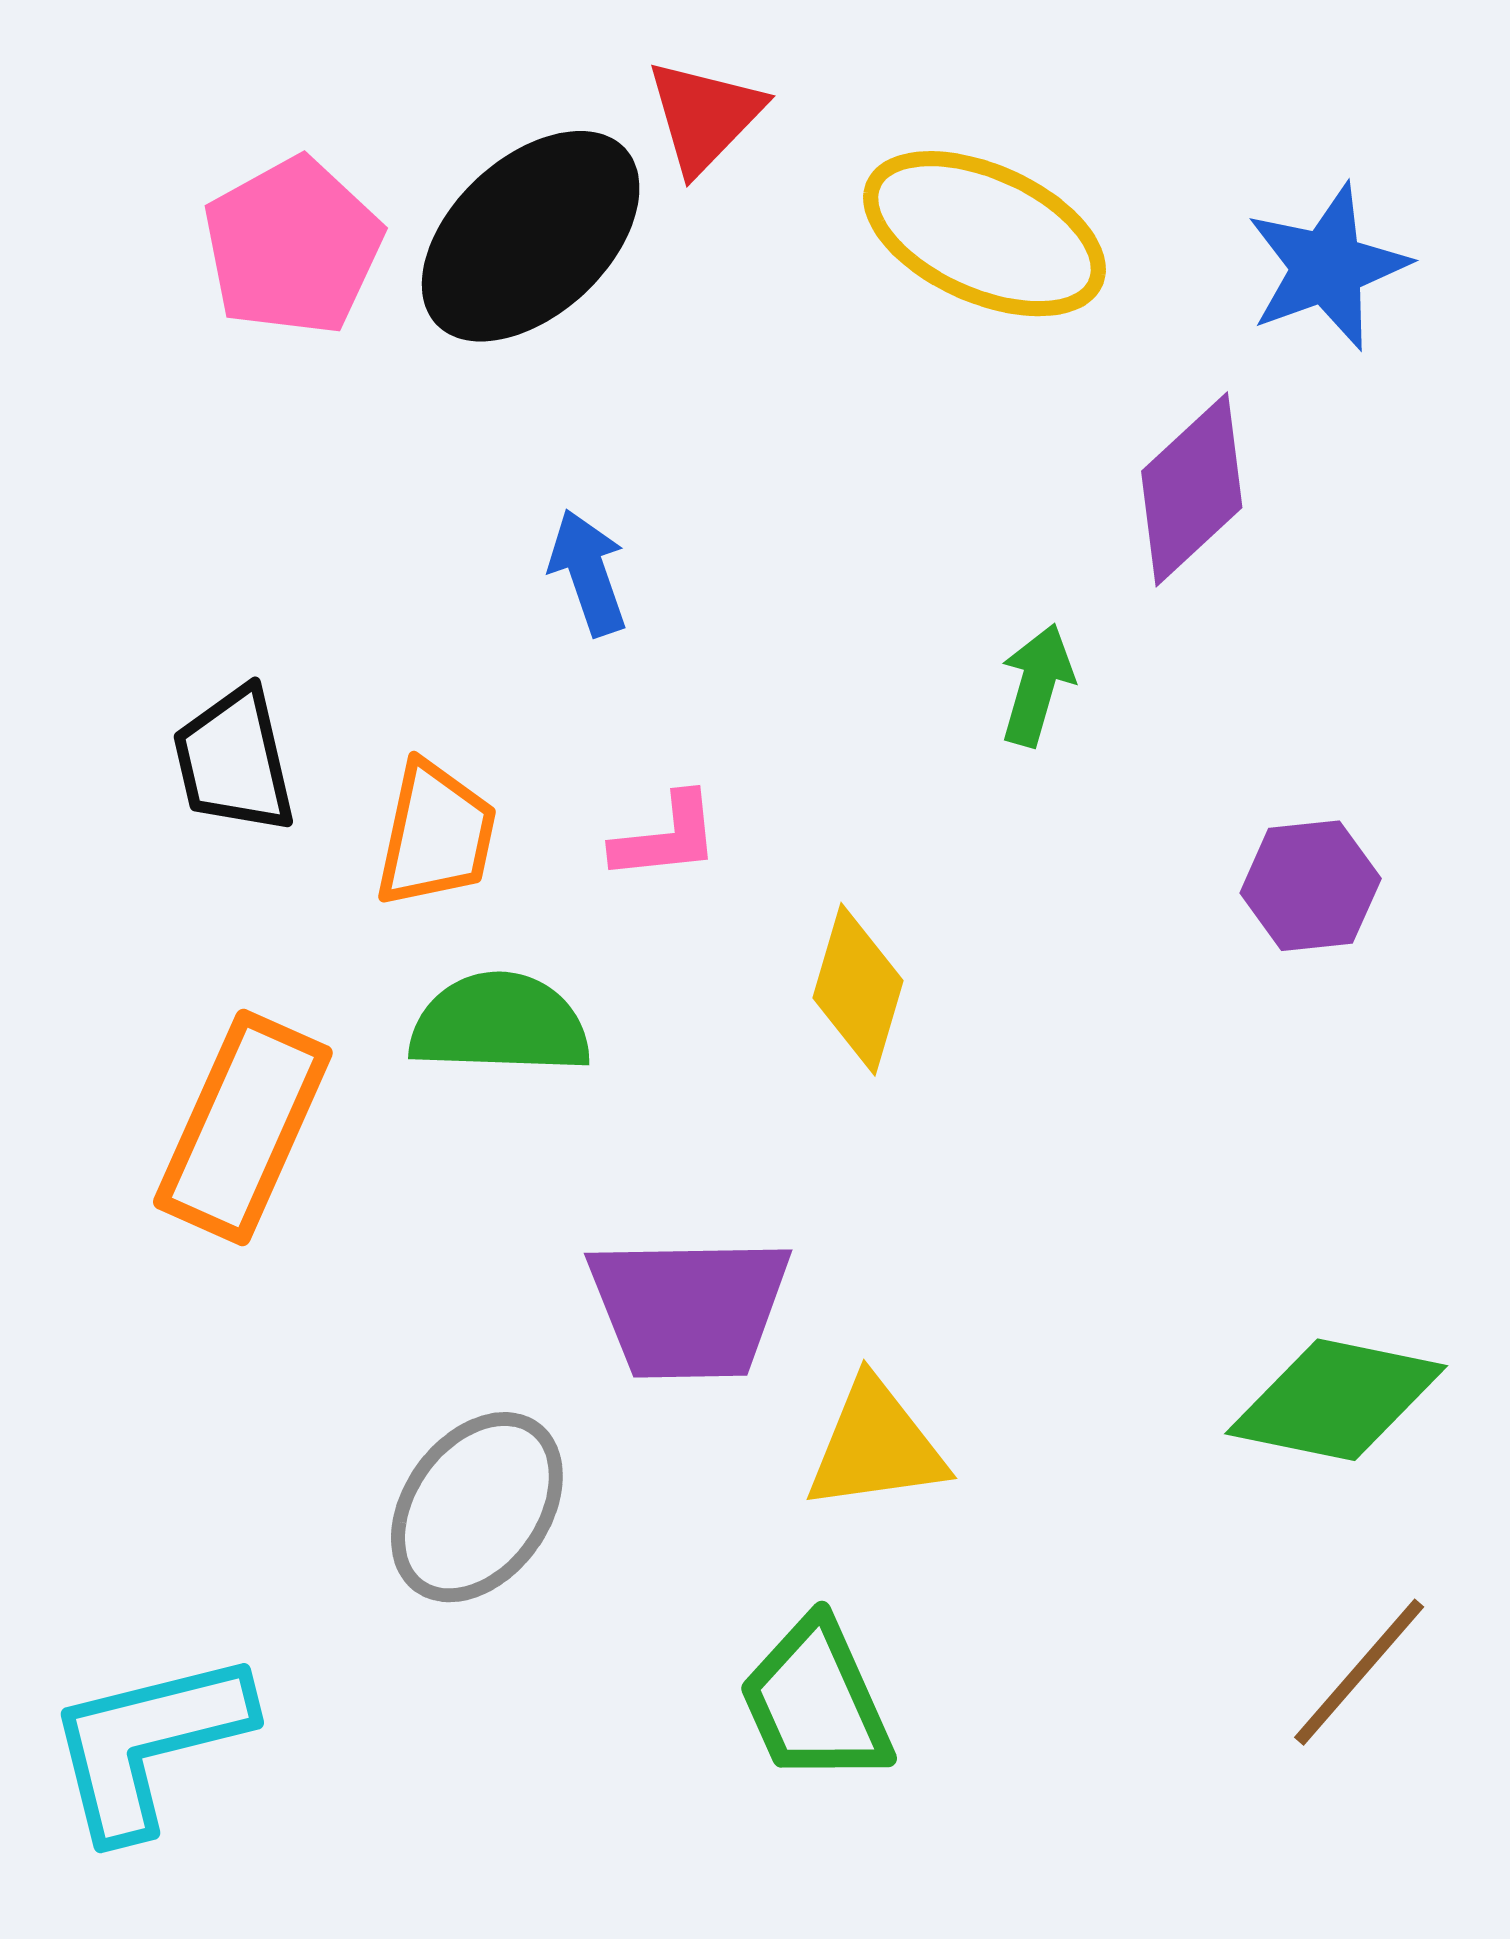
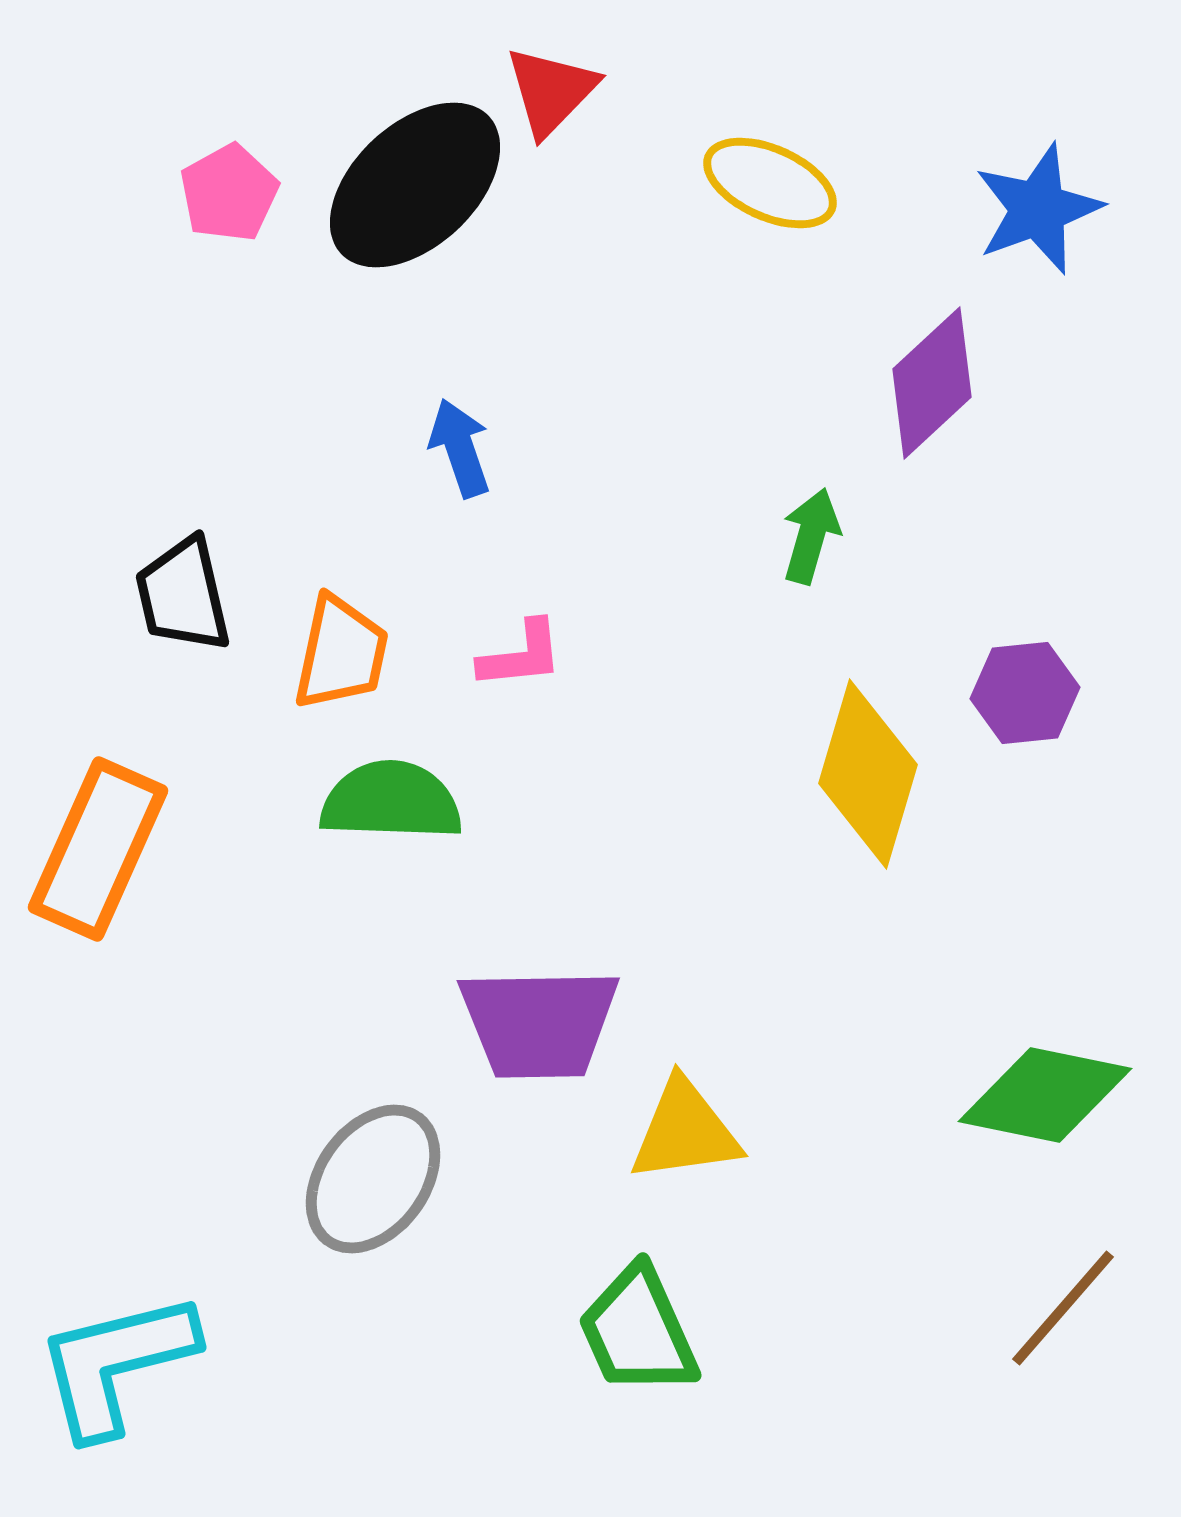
yellow ellipse: (985, 234) -> (770, 183), size x0.7
pink pentagon: (293, 246) -> (229, 193), size x0.7
yellow diamond: (858, 989) -> (868, 774), moved, size x1.4
orange rectangle: (243, 1127) -> (98, 849), moved

